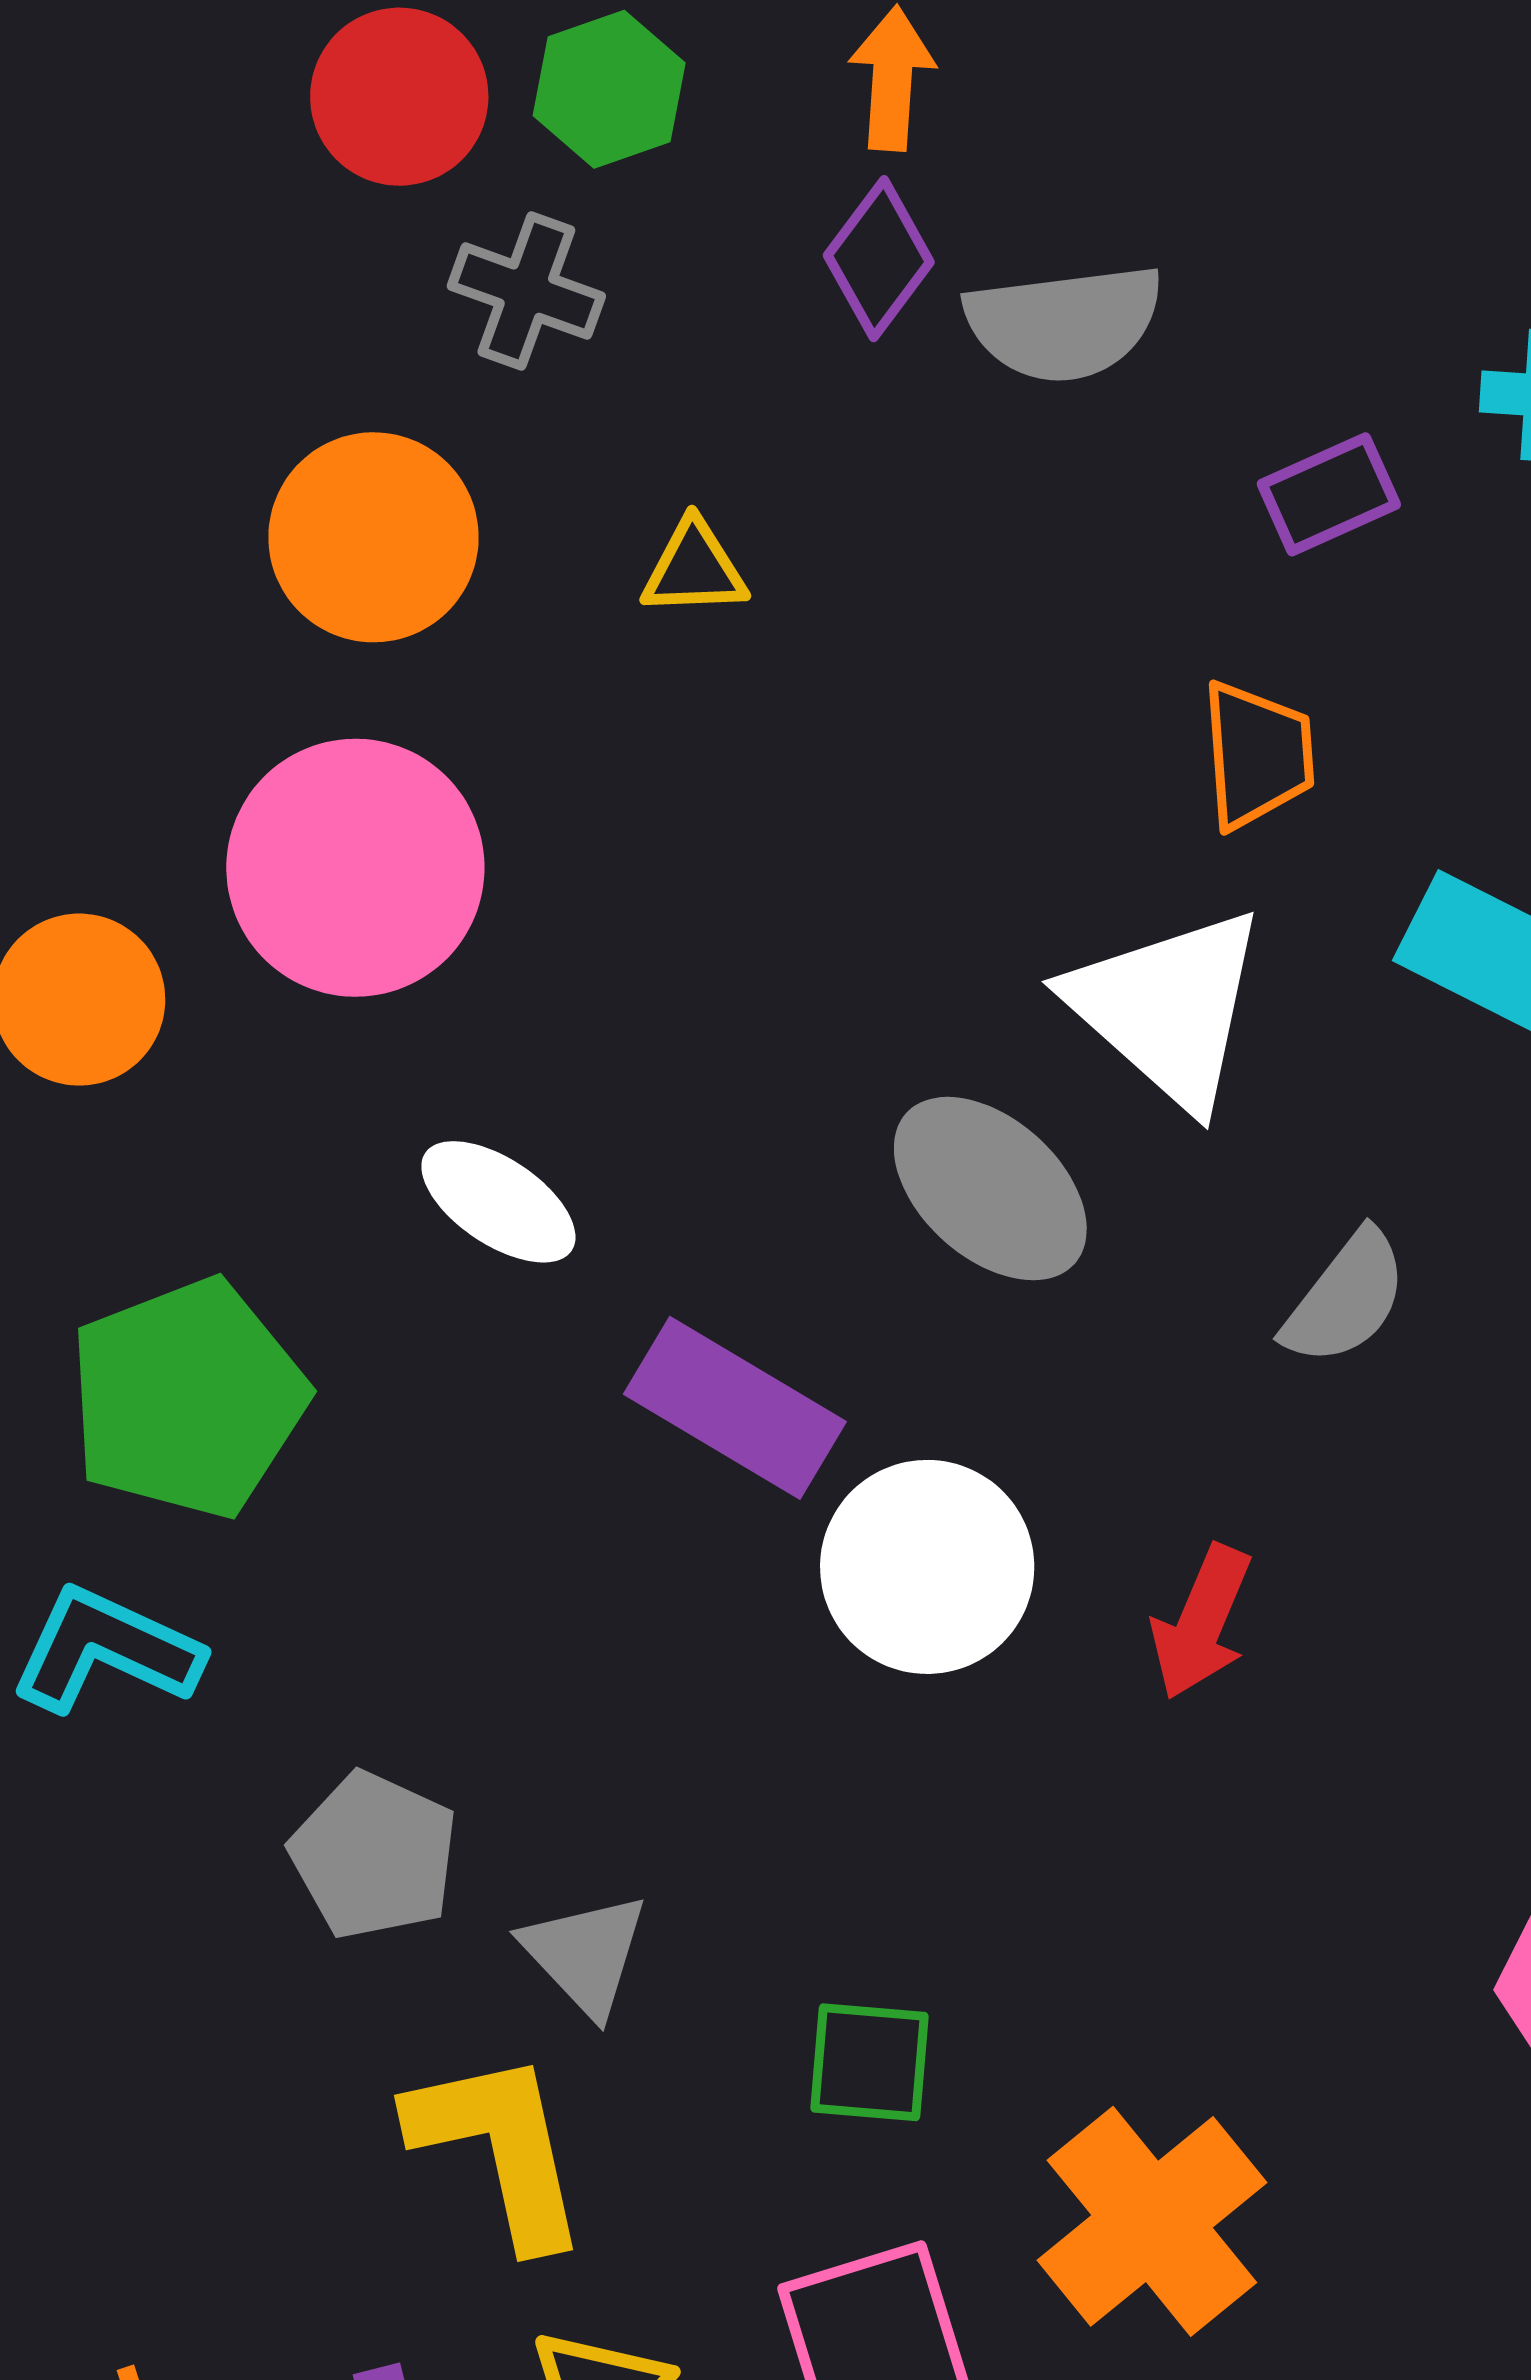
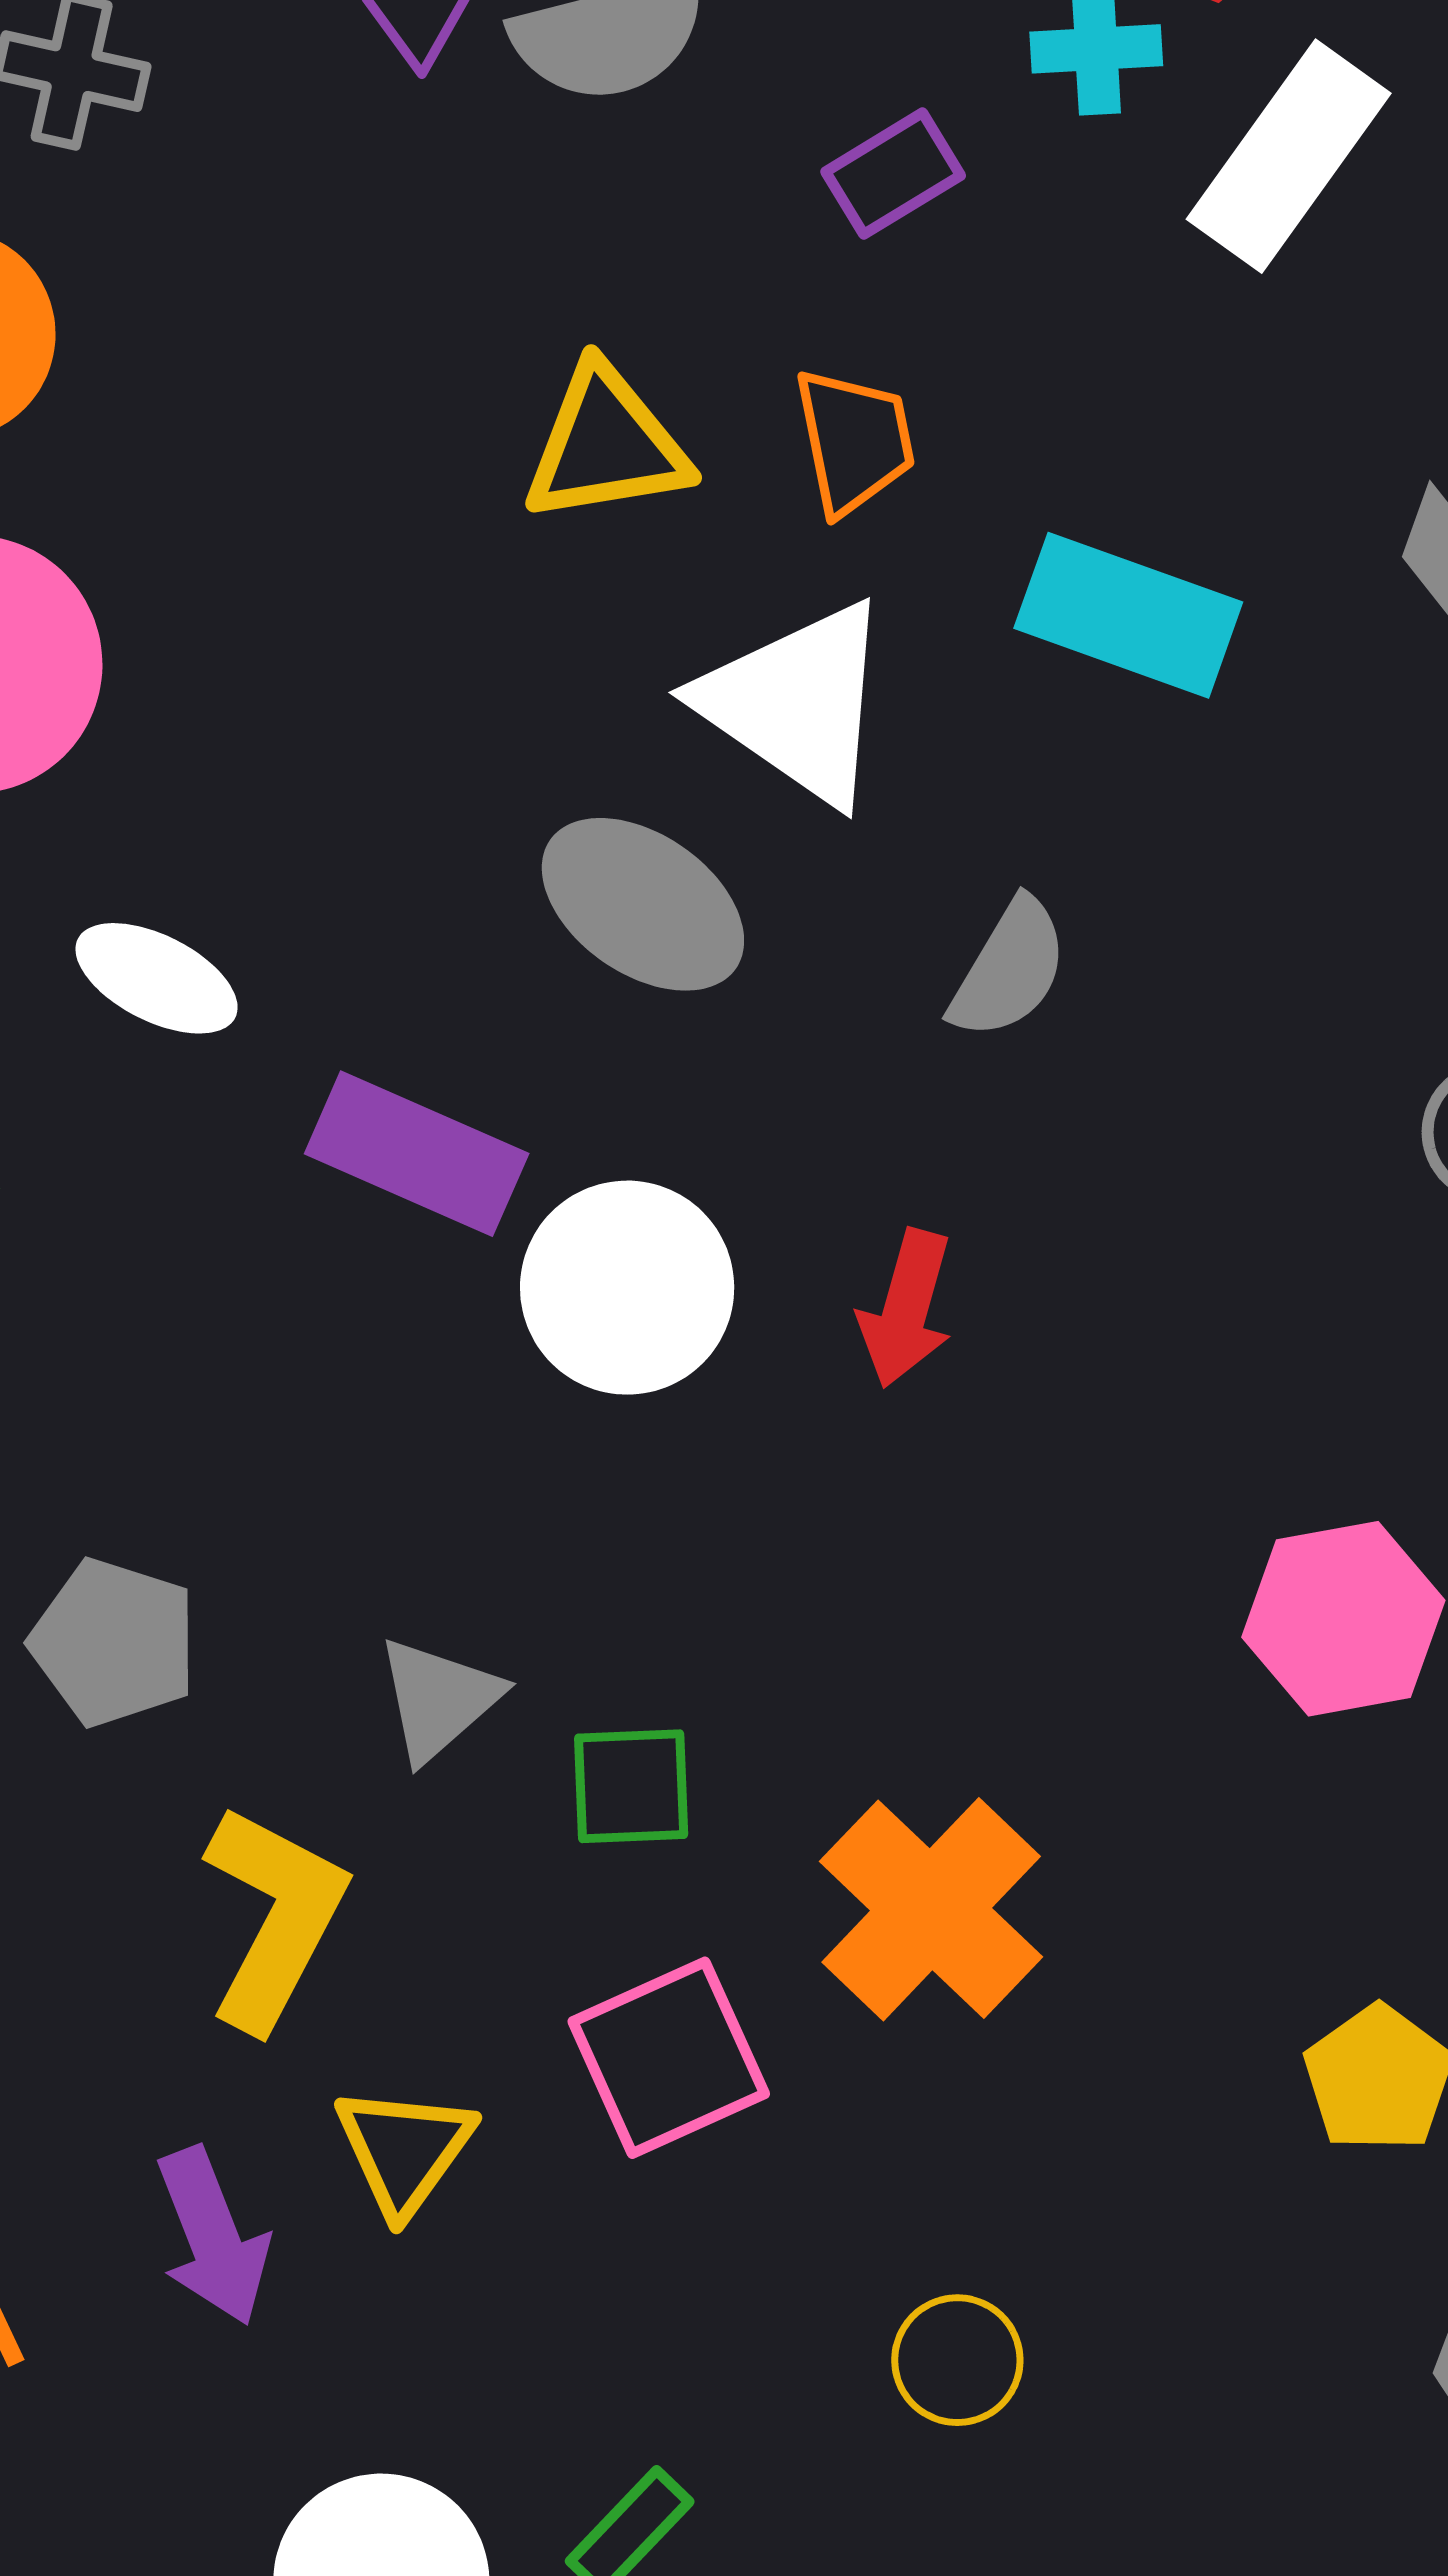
yellow triangle: (694, 569) -> (606, 445), moved, size x1.6
gray triangle: (585, 1954) -> (439, 1699), moved, turned 39
yellow L-shape: (499, 2148) -> (274, 1917), turned 47

